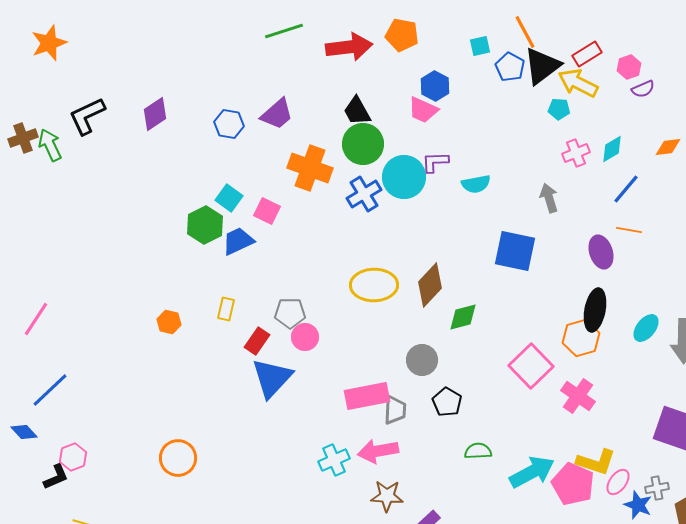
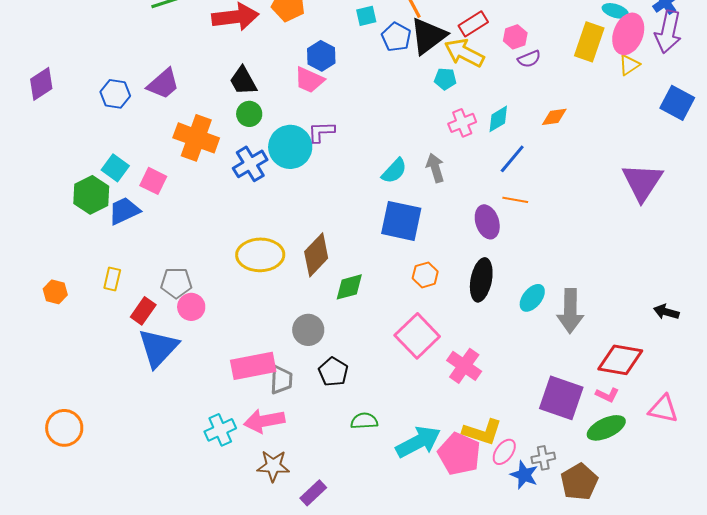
green circle: (363, 144) -> (249, 114), size x0.6
cyan semicircle: (476, 184) -> (394, 171), moved, turned -36
orange hexagon: (581, 338) -> (425, 275), moved, size x0.7

